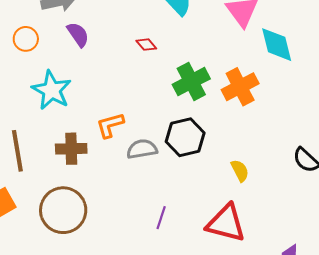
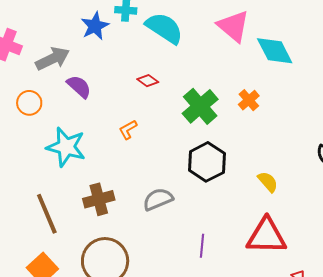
orange cross: (240, 87) -> (249, 100), size x0.6
orange L-shape: (110, 125) -> (128, 130), moved, size x0.7
gray semicircle: (142, 149) -> (158, 199), moved

